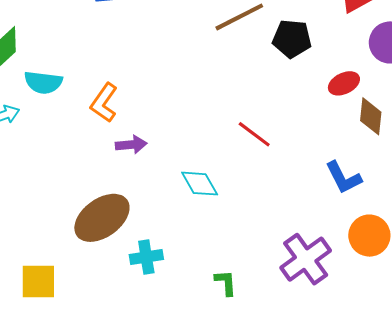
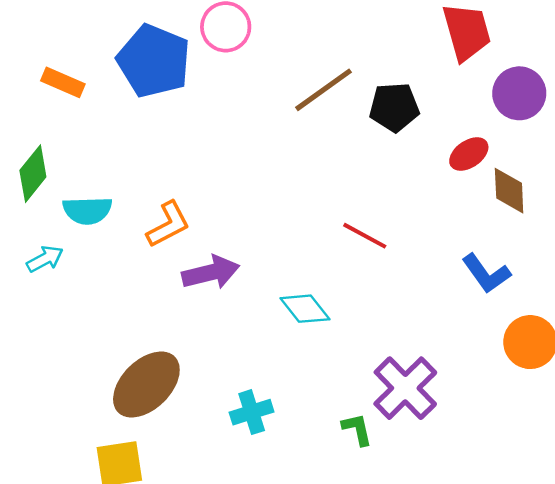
orange L-shape: (104, 103) -> (168, 224), turned -144
purple arrow: (131, 145) -> (211, 273), size x1.4
brown ellipse: (102, 218) -> (146, 385), moved
purple cross: (306, 259) -> (405, 388), moved

